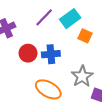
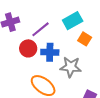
purple line: (44, 17) -> (41, 29), moved
gray star: (82, 76) -> (71, 67), moved, turned 30

